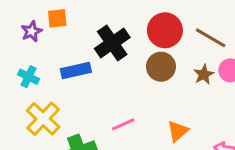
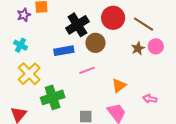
brown circle: (161, 67) -> (95, 43), moved
blue rectangle: (76, 71) -> (64, 51), moved
pink line: (123, 124) -> (87, 70), moved

